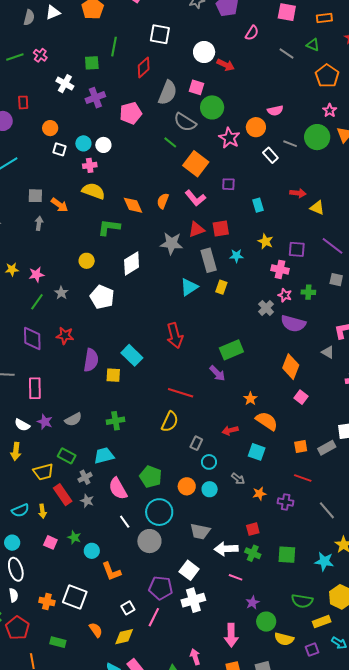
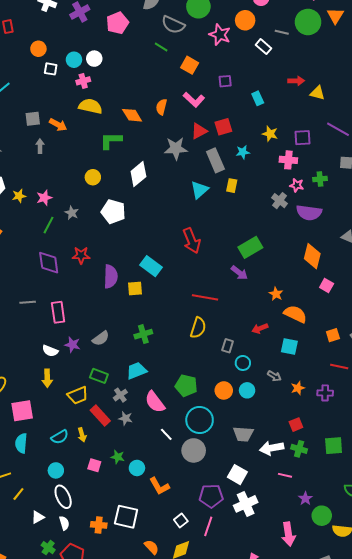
orange square: (196, 164) -> (190, 65), size x0.7

